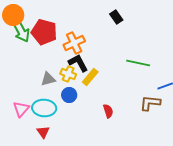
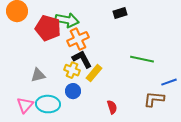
black rectangle: (116, 17) -> (120, 13), turned -72
green arrow: (21, 31) -> (67, 20), moved, turned -50
gray triangle: (48, 79) -> (38, 75), moved

